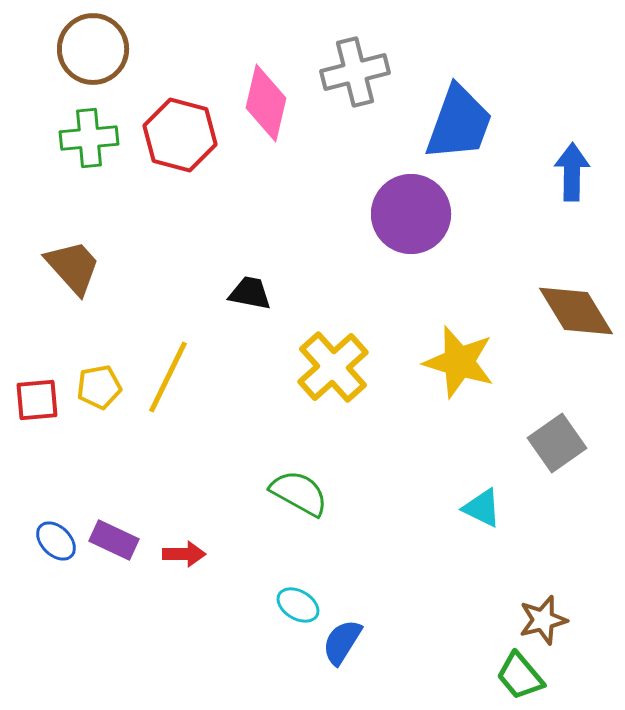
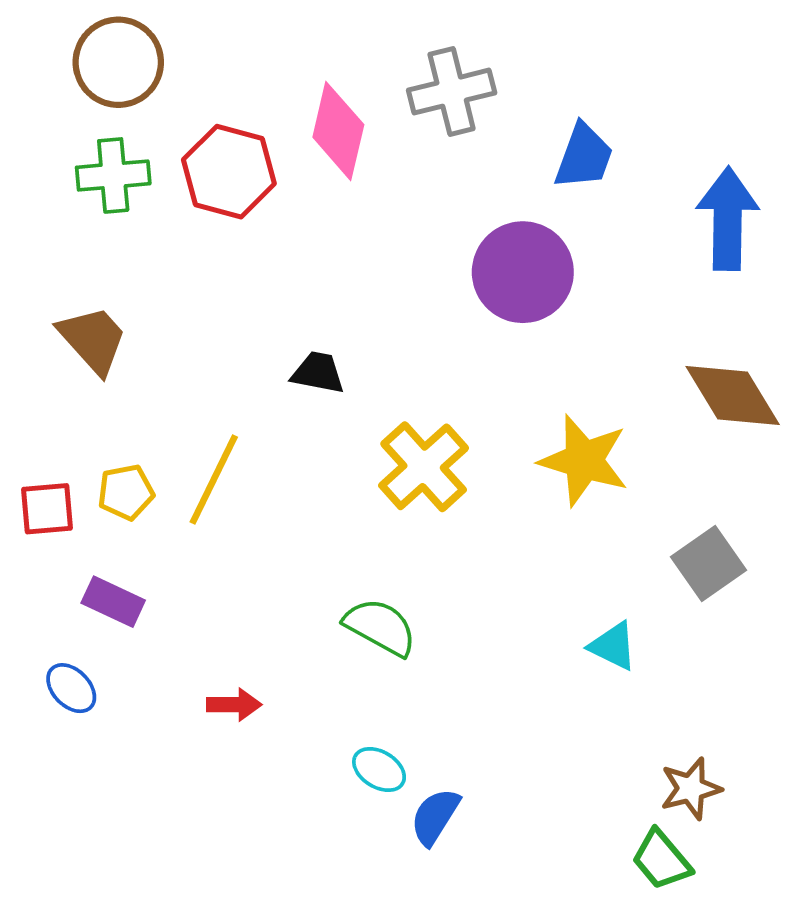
blue trapezoid: (459, 123) -> (584, 156), size x0.7
blue arrow: (572, 172) -> (728, 219), size x1.4
purple rectangle: (114, 540) -> (113, 602), moved

